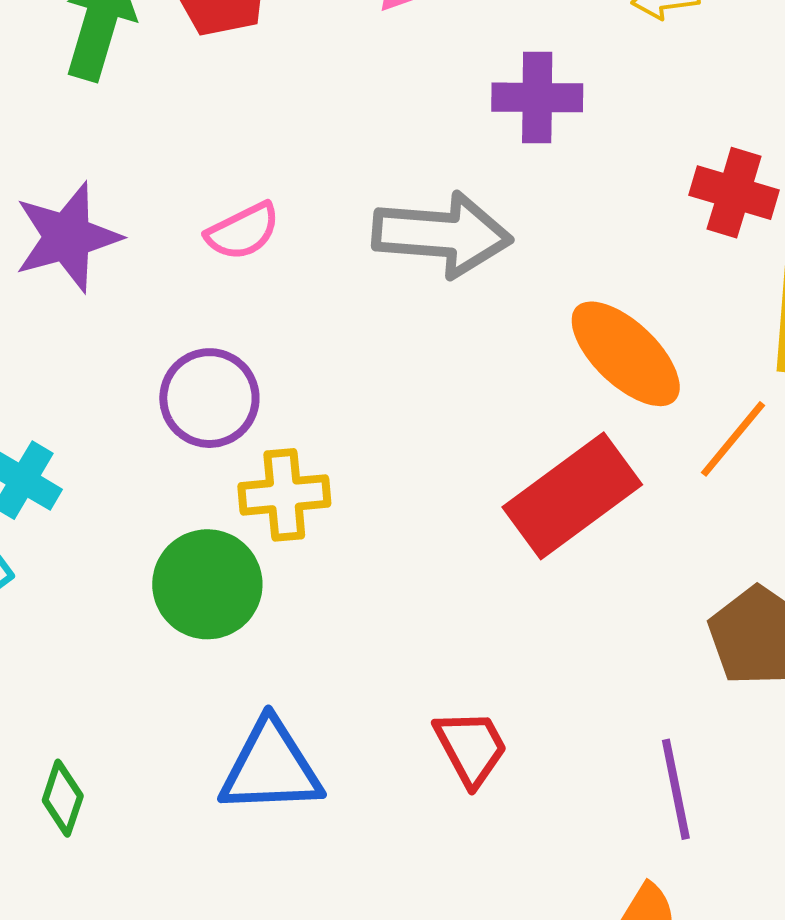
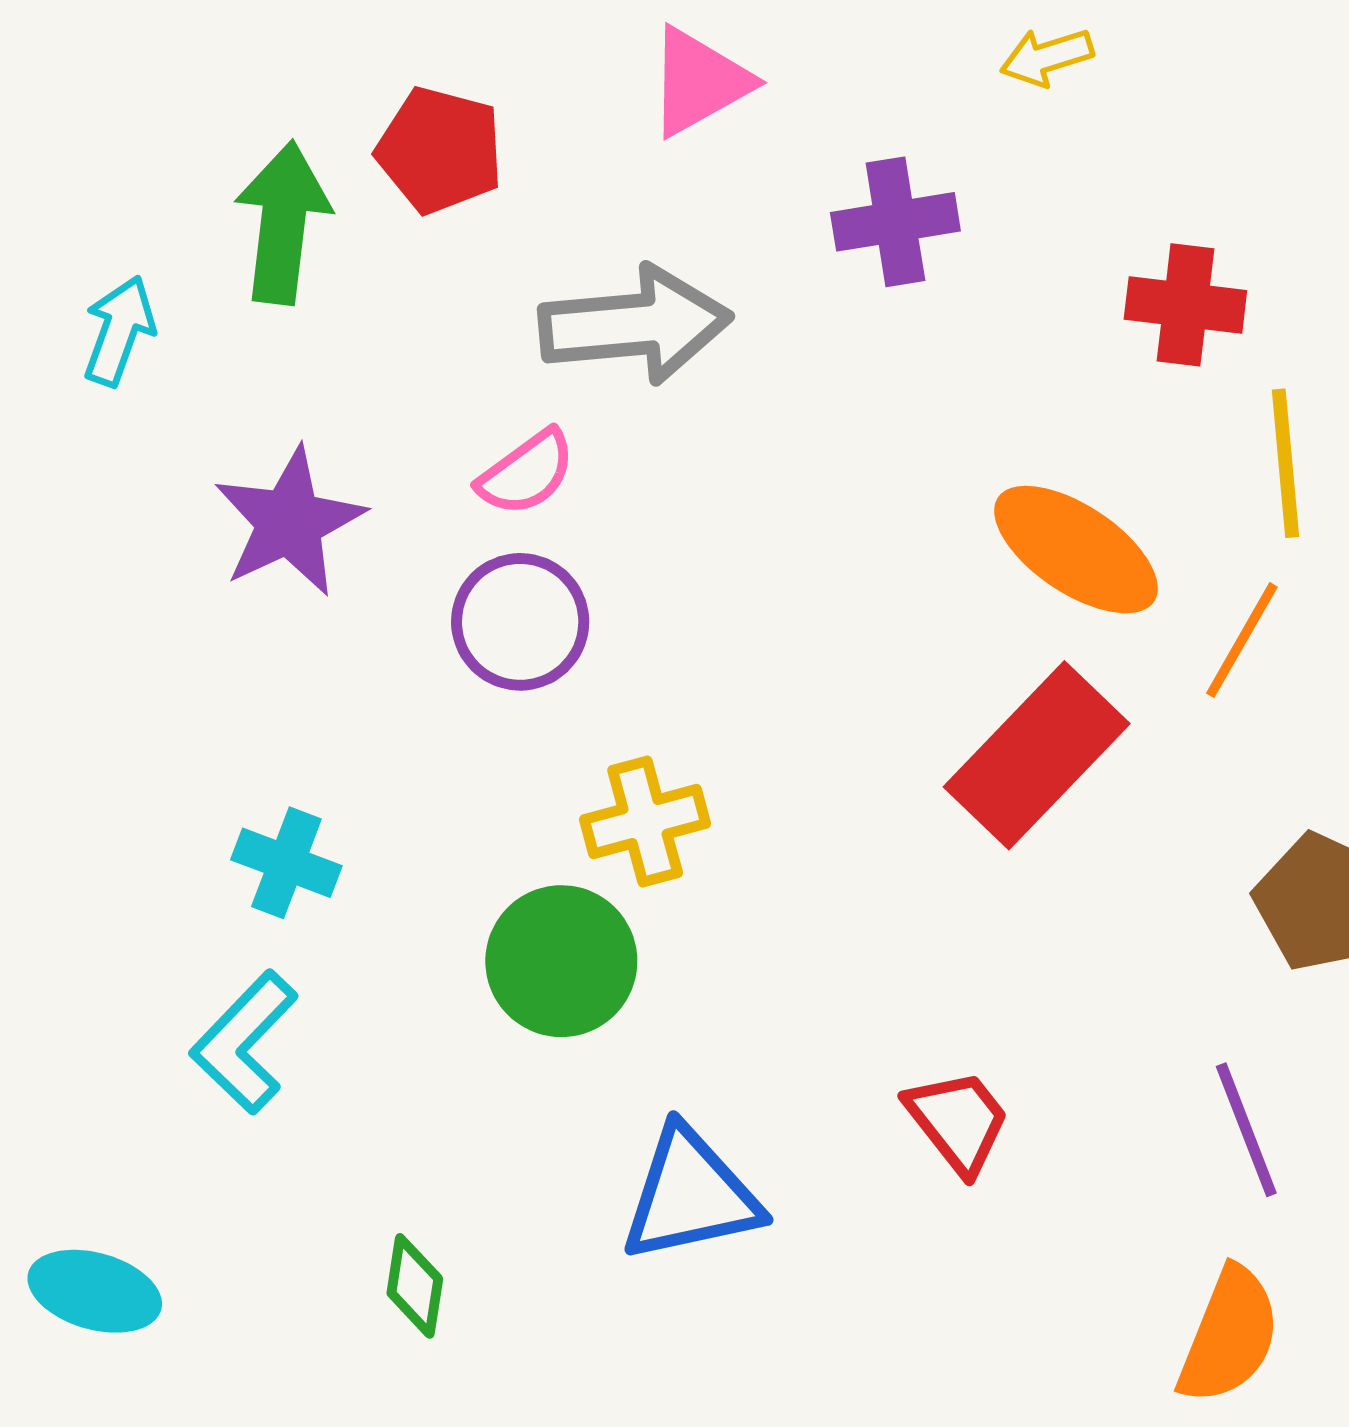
gray arrow: (442, 235) -> (635, 325), moved
purple circle: (209, 398) -> (520, 622), moved

